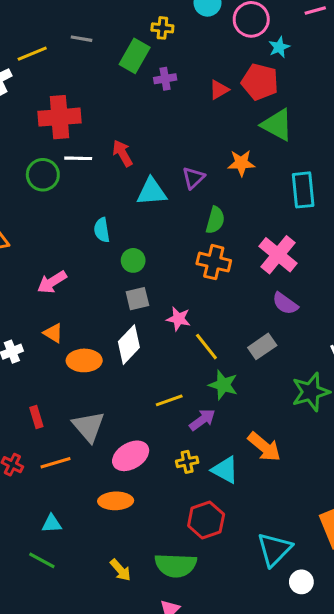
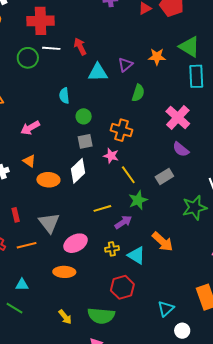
green triangle: (277, 125) -> (189, 47), moved
orange cross: (214, 262) -> (121, 130), moved
green star: (223, 385) -> (138, 200), turned 30
cyan triangle: (274, 549) -> (166, 309), size x0.7

